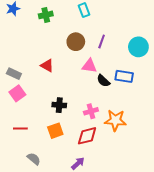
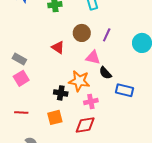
red triangle: (47, 65) -> (58, 47), moved
blue rectangle: (124, 76) -> (124, 90), moved
orange star: (115, 120) -> (79, 81), moved

